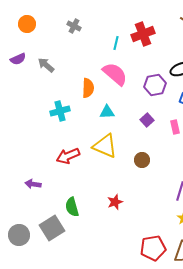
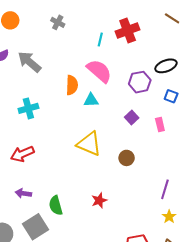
gray arrow: (46, 65) -> (29, 62), size x1.4
cyan cross: (60, 111) -> (28, 108), moved
cyan triangle: (107, 112) -> (91, 100), moved
red arrow: (68, 156) -> (22, 154), moved
purple arrow: (33, 184) -> (23, 193), moved

